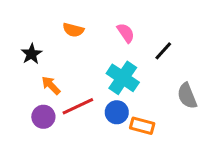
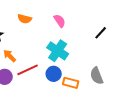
black line: (163, 51) -> (101, 33), moved
gray semicircle: (187, 96) -> (97, 76), moved

